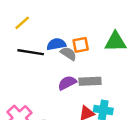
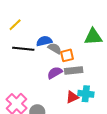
orange square: (81, 45) -> (67, 55), moved

